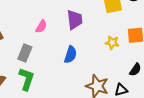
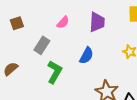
green L-shape: (27, 79) -> (55, 72), moved

